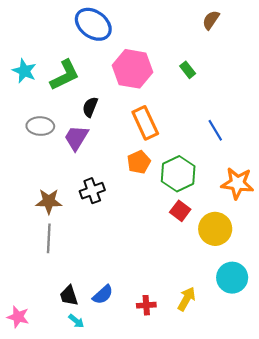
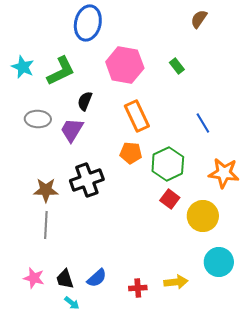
blue ellipse: (93, 24) -> (88, 23), turned 68
orange pentagon: (139, 162) -> (131, 153), turned 30
black cross: (92, 191) -> (87, 180), size x1.4
yellow arrow: (187, 299) -> (176, 282), turned 55
pink star: (18, 317) -> (34, 278), moved

